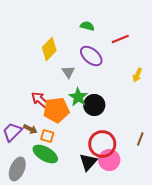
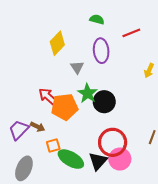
purple ellipse: (91, 56) -> (101, 51), turned 45
orange square: (47, 136) -> (53, 145), moved, turned -32
green ellipse: (45, 154) -> (71, 159), moved

